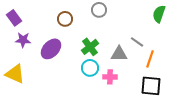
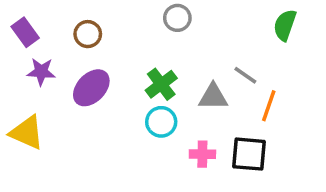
brown circle: (65, 19) -> (88, 34), moved
pink cross: (110, 77) -> (202, 154), moved
black square: (151, 86) -> (249, 154), moved

